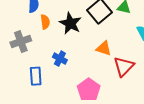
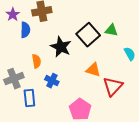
orange semicircle: (45, 22) -> (36, 61), moved
gray cross: (21, 42) -> (14, 79), moved

